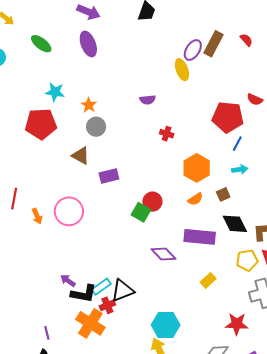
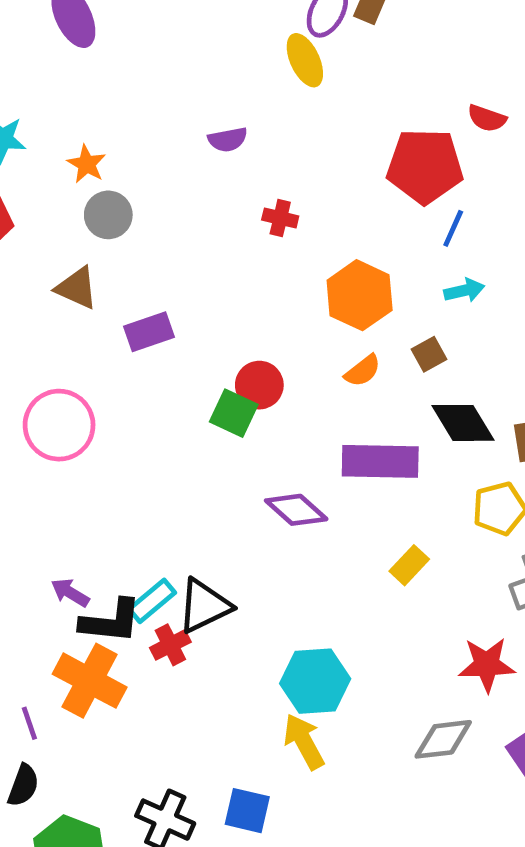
orange cross: (90, 323) -> (90, 681), moved

